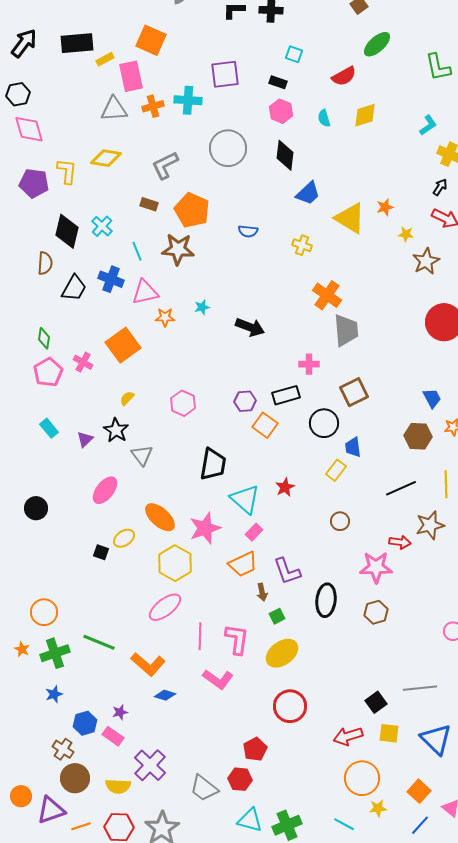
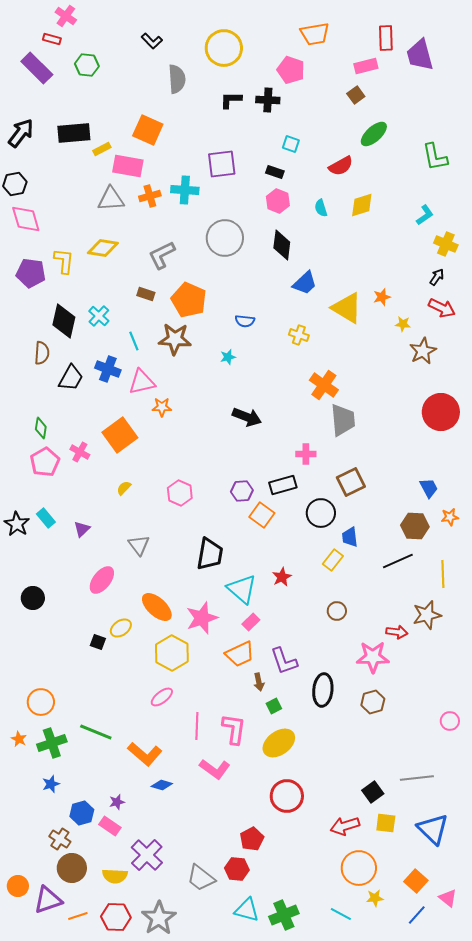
pink rectangle: (131, 76) -> (128, 166), turned -68
cyan star: (202, 307) -> (228, 357), moved
black star: (116, 430) -> (17, 524), moved
black line: (401, 488) -> (398, 561), moved
pink ellipse: (165, 607) -> (162, 697), size x0.7

